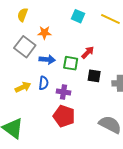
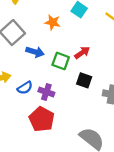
orange star: (44, 33) -> (53, 22), moved
blue semicircle: (44, 83) -> (25, 88), moved, turned 40

